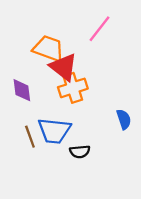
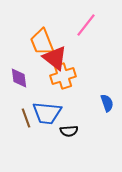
orange trapezoid: (48, 49) -> (42, 42), turned -132

